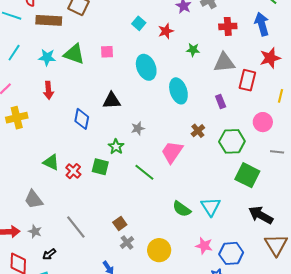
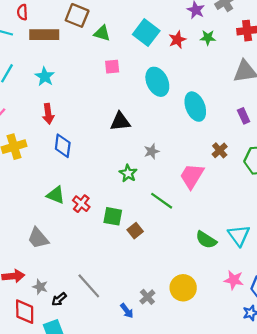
cyan square: (139, 23) -> (146, 33), size x1.6
green star: (193, 50) -> (208, 38), moved
green triangle: (74, 54) -> (102, 33), moved, size x0.7
cyan star: (47, 57) -> (45, 77), turned 30
blue diamond: (82, 119) -> (63, 146), moved
green square: (100, 167) -> (113, 216), moved
brown square: (120, 224) -> (135, 231), moved
gray line: (76, 227) -> (89, 286), moved
gray star: (35, 231) -> (40, 287), moved
gray cross: (127, 242) -> (147, 297), moved

